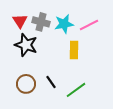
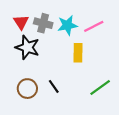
green line: (76, 90) -> (100, 87), moved

